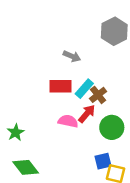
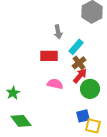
gray arrow: (72, 56) -> (58, 32), turned 56
cyan rectangle: (84, 89) -> (76, 47), moved
red arrow: (87, 114) -> (80, 76), moved

